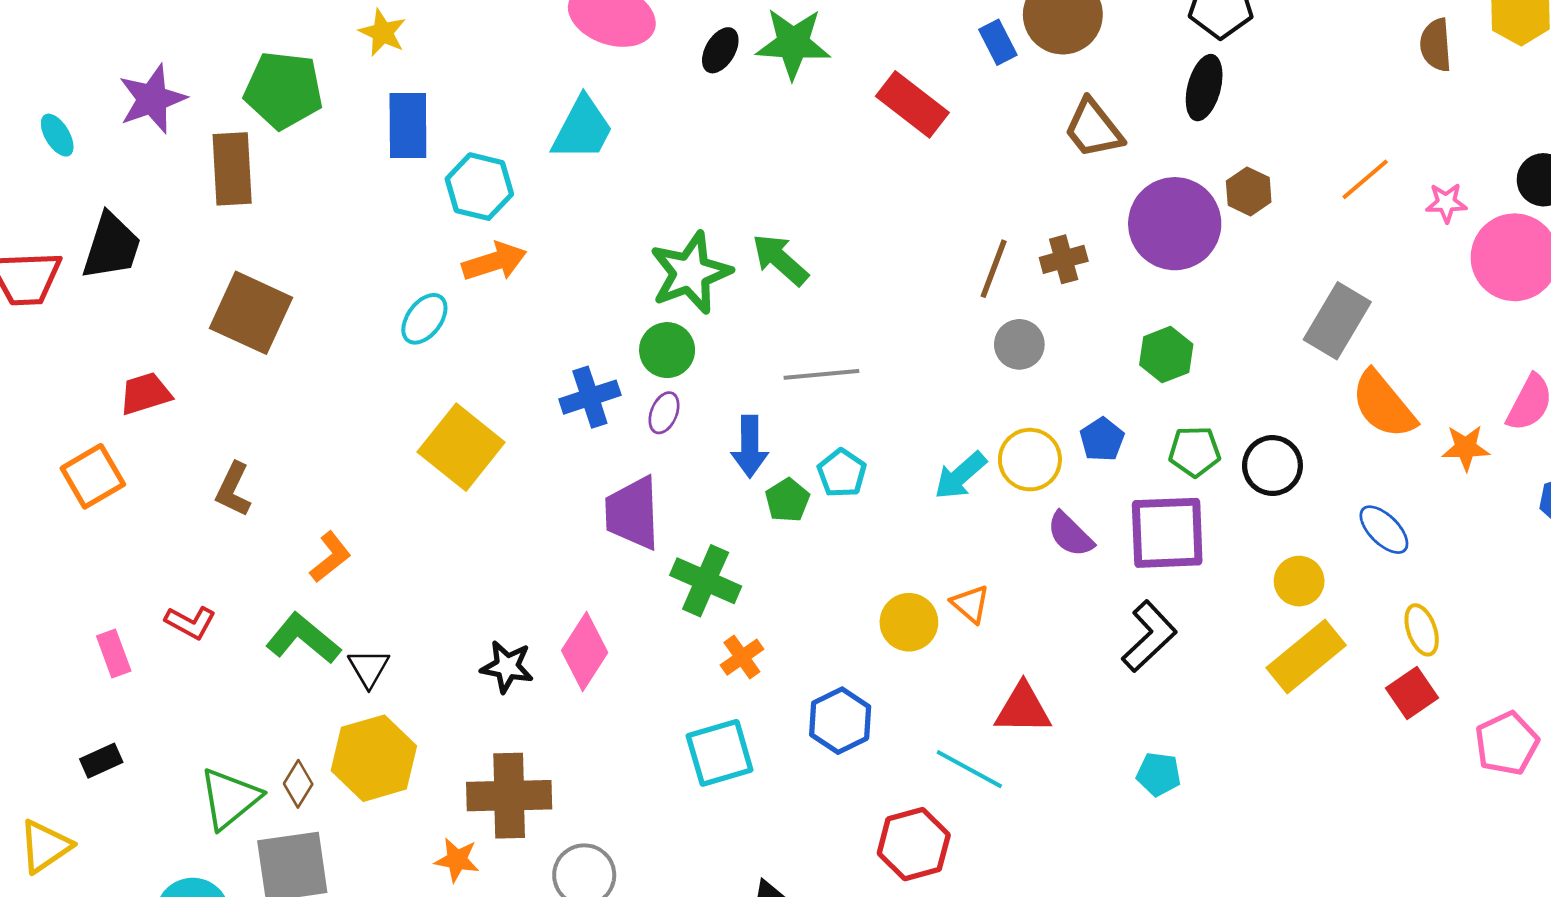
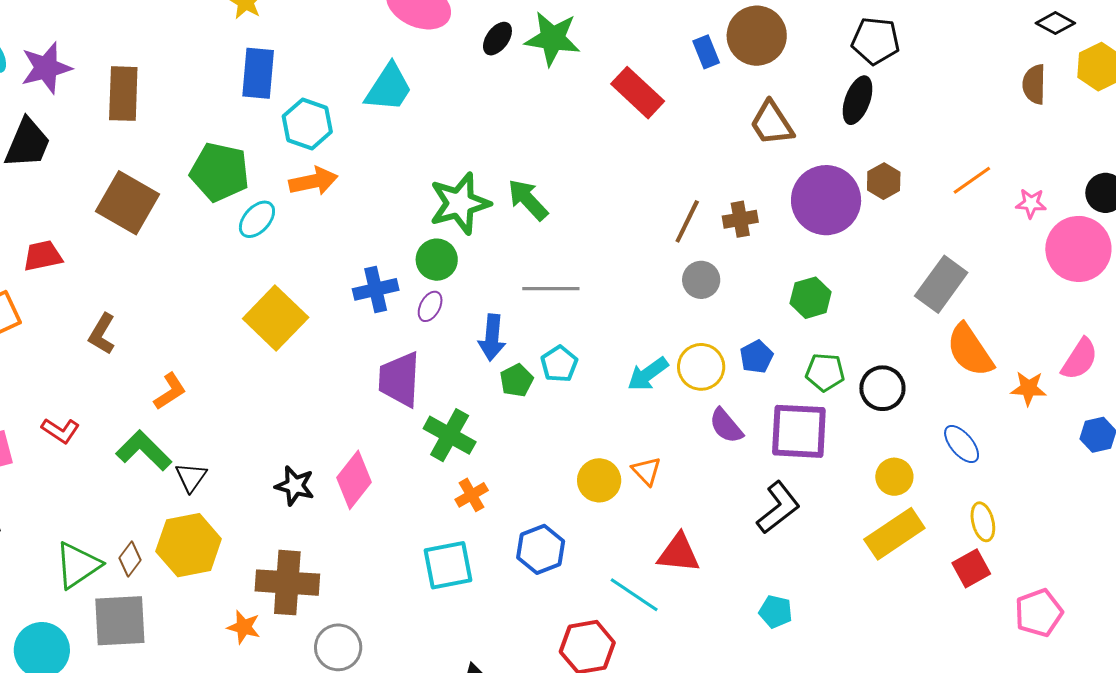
green pentagon: (283, 90) -> (220, 172), moved
purple star: (152, 99) -> (46, 68), moved

